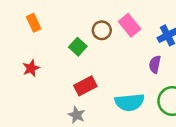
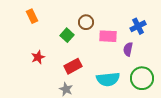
pink rectangle: (130, 25) -> (108, 36), moved, turned -48
red star: (31, 68) -> (38, 57), moved

